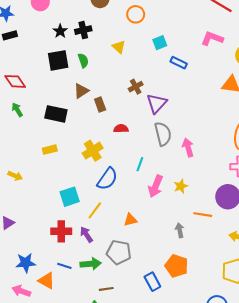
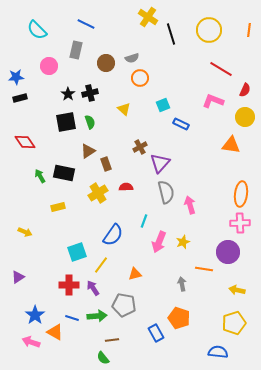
green arrow: (17, 110) -> (40, 176), moved
yellow cross: (93, 151) -> (98, 193), moved
blue star: (26, 263) -> (35, 315), turned -30

